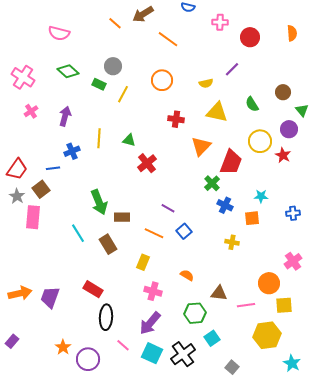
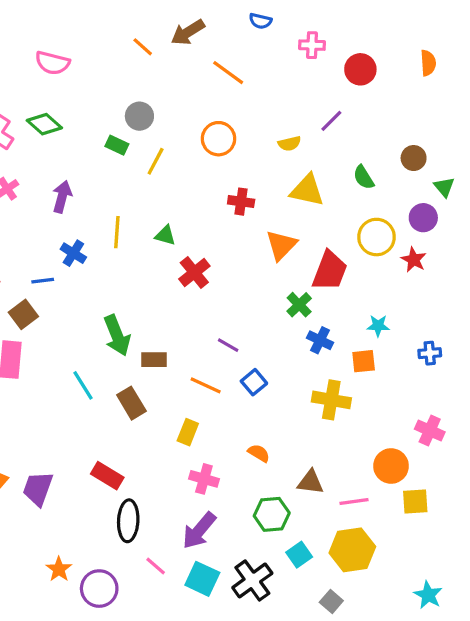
green diamond: (68, 71) -> (44, 124), moved
blue cross: (72, 151) -> (73, 253), turned -35
yellow cross: (232, 242) -> (331, 400), size x1.6
pink cross: (293, 261) -> (430, 431), turned -30
yellow hexagon: (267, 335) -> (352, 550), moved

